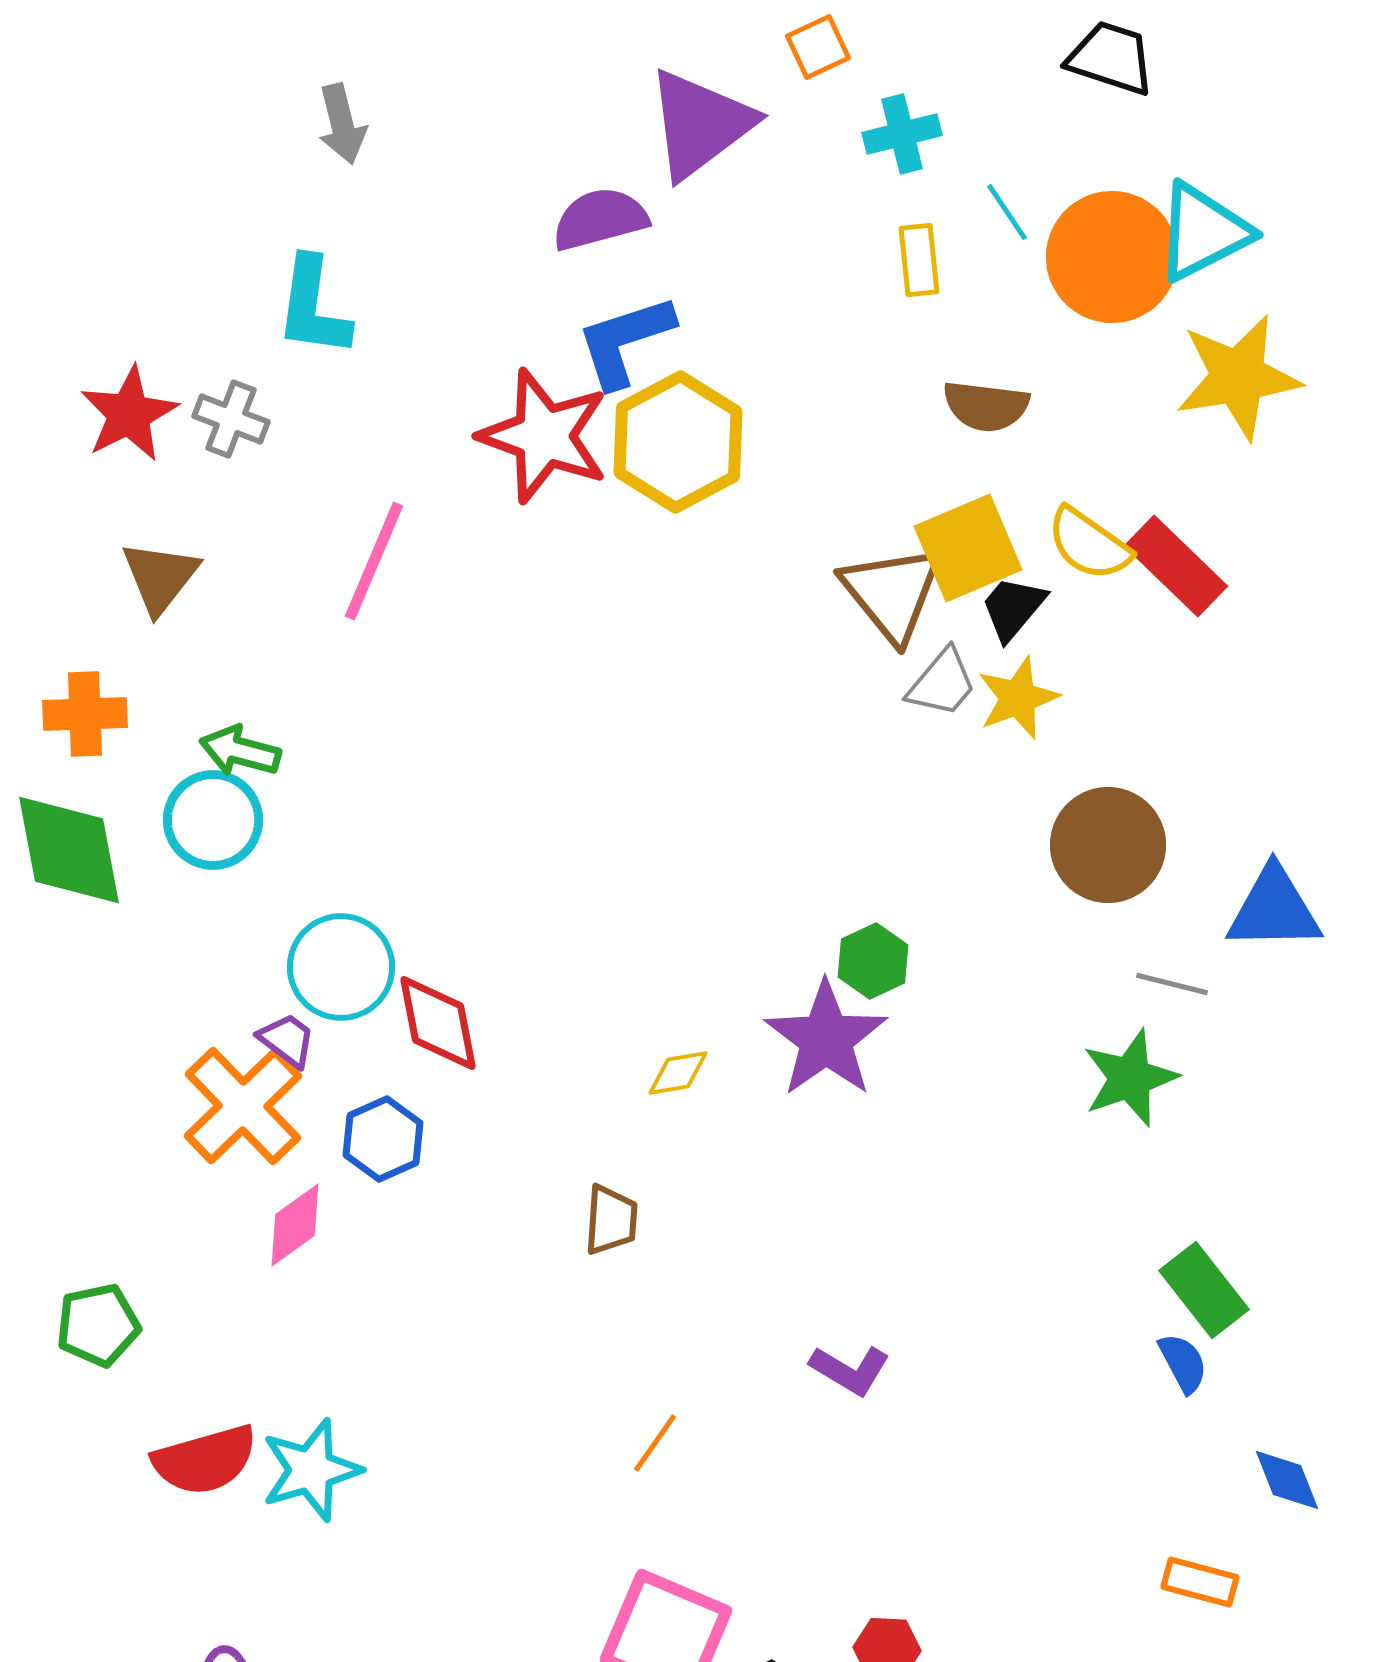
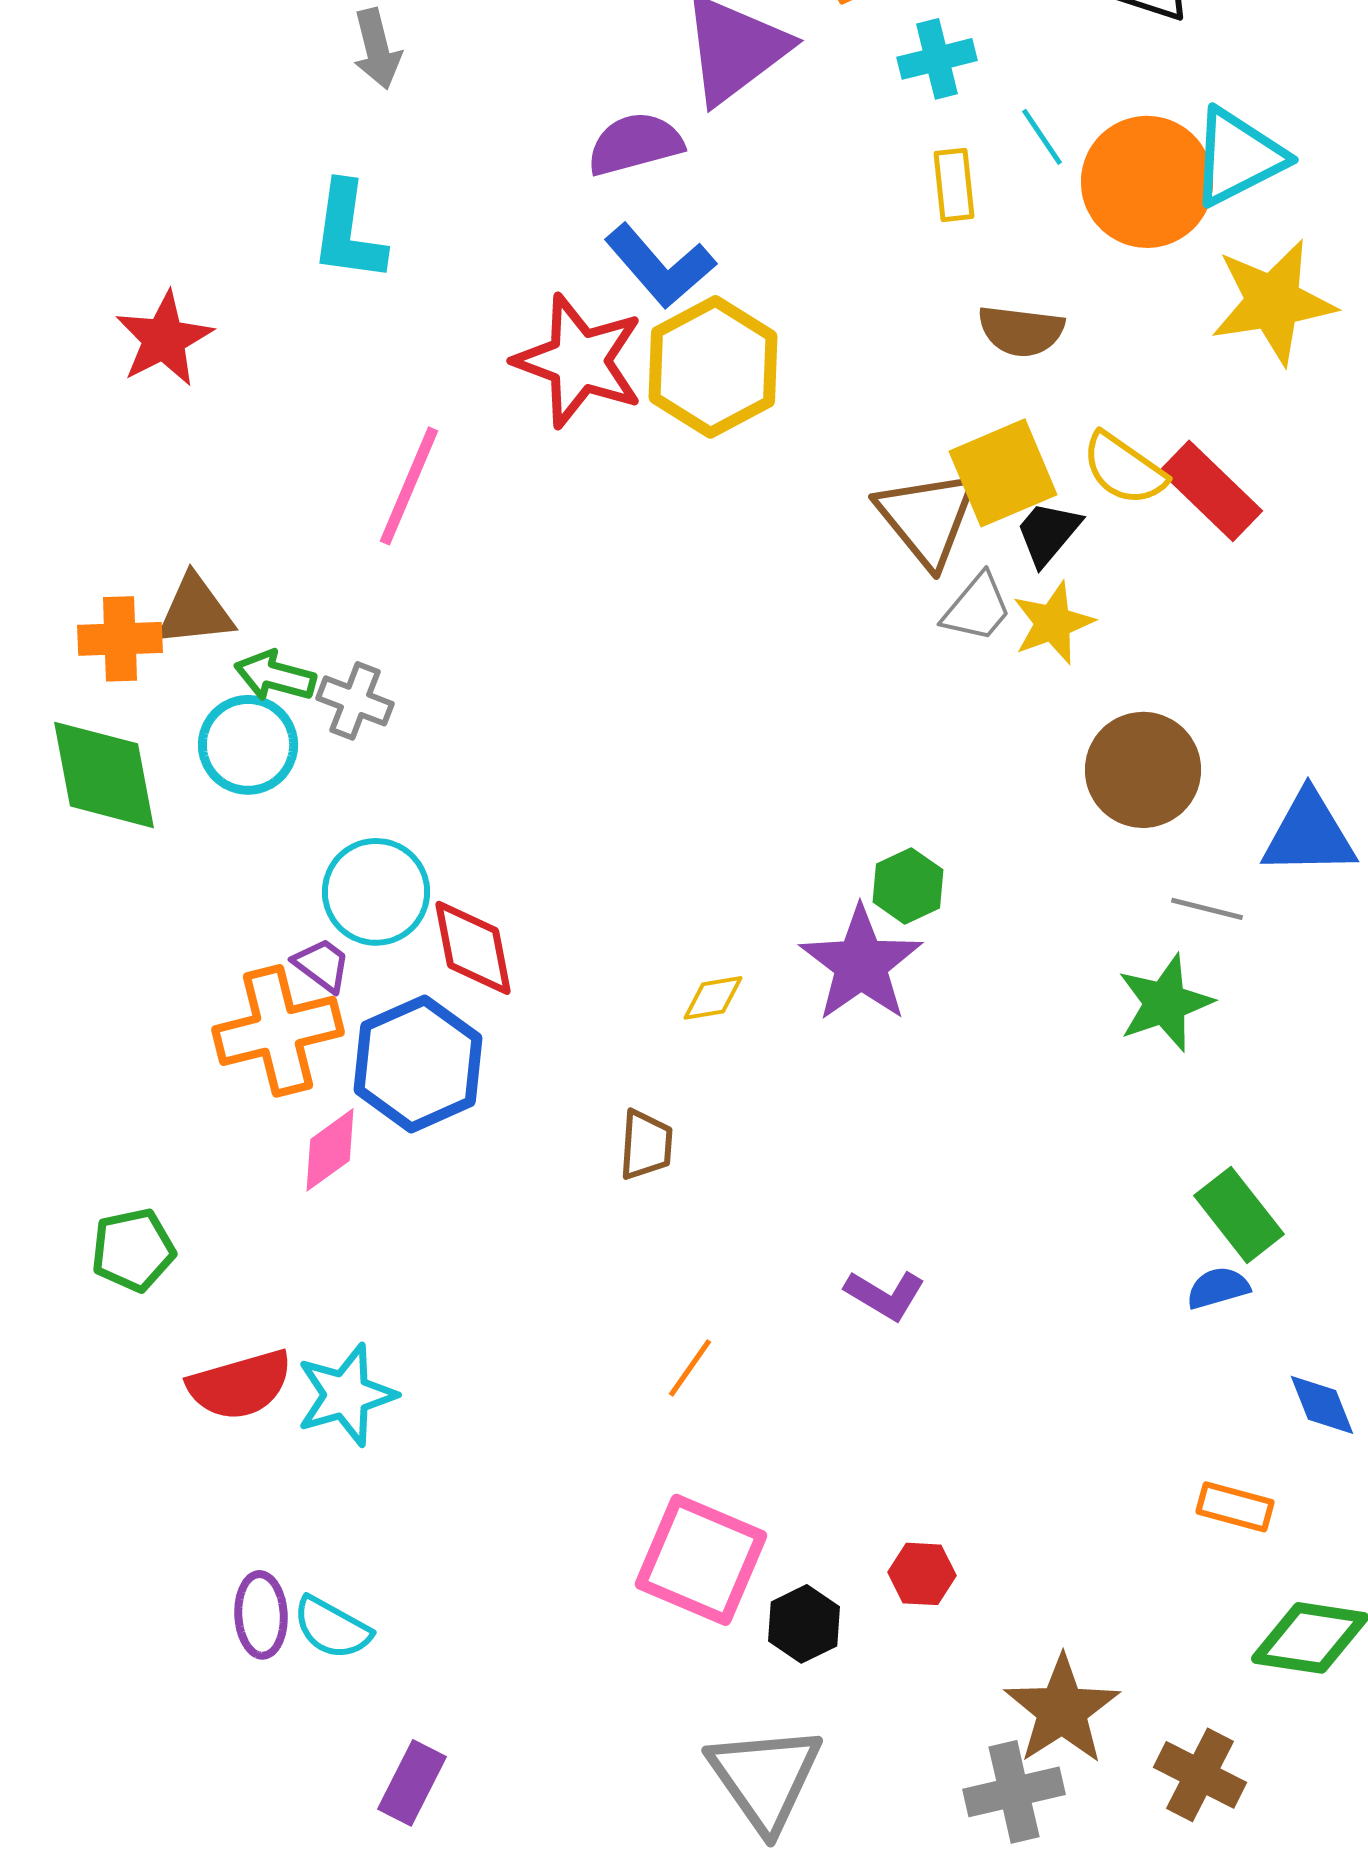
blue L-shape: (625, 341) -> (660, 266), turned -113
gray cross: (231, 419) -> (355, 701), moved
brown triangle: (160, 577) -> (195, 611), moved, turned 46
orange cross: (243, 1106) -> (278, 1031), turned 30
blue hexagon: (383, 1139) -> (418, 1064), size x1.6
blue semicircle: (1183, 1363) -> (1218, 1288), turned -78

